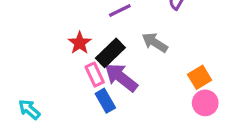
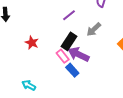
red star: (80, 43) -> (32, 43), moved
gray arrow: (155, 43) -> (94, 29), turned -63

